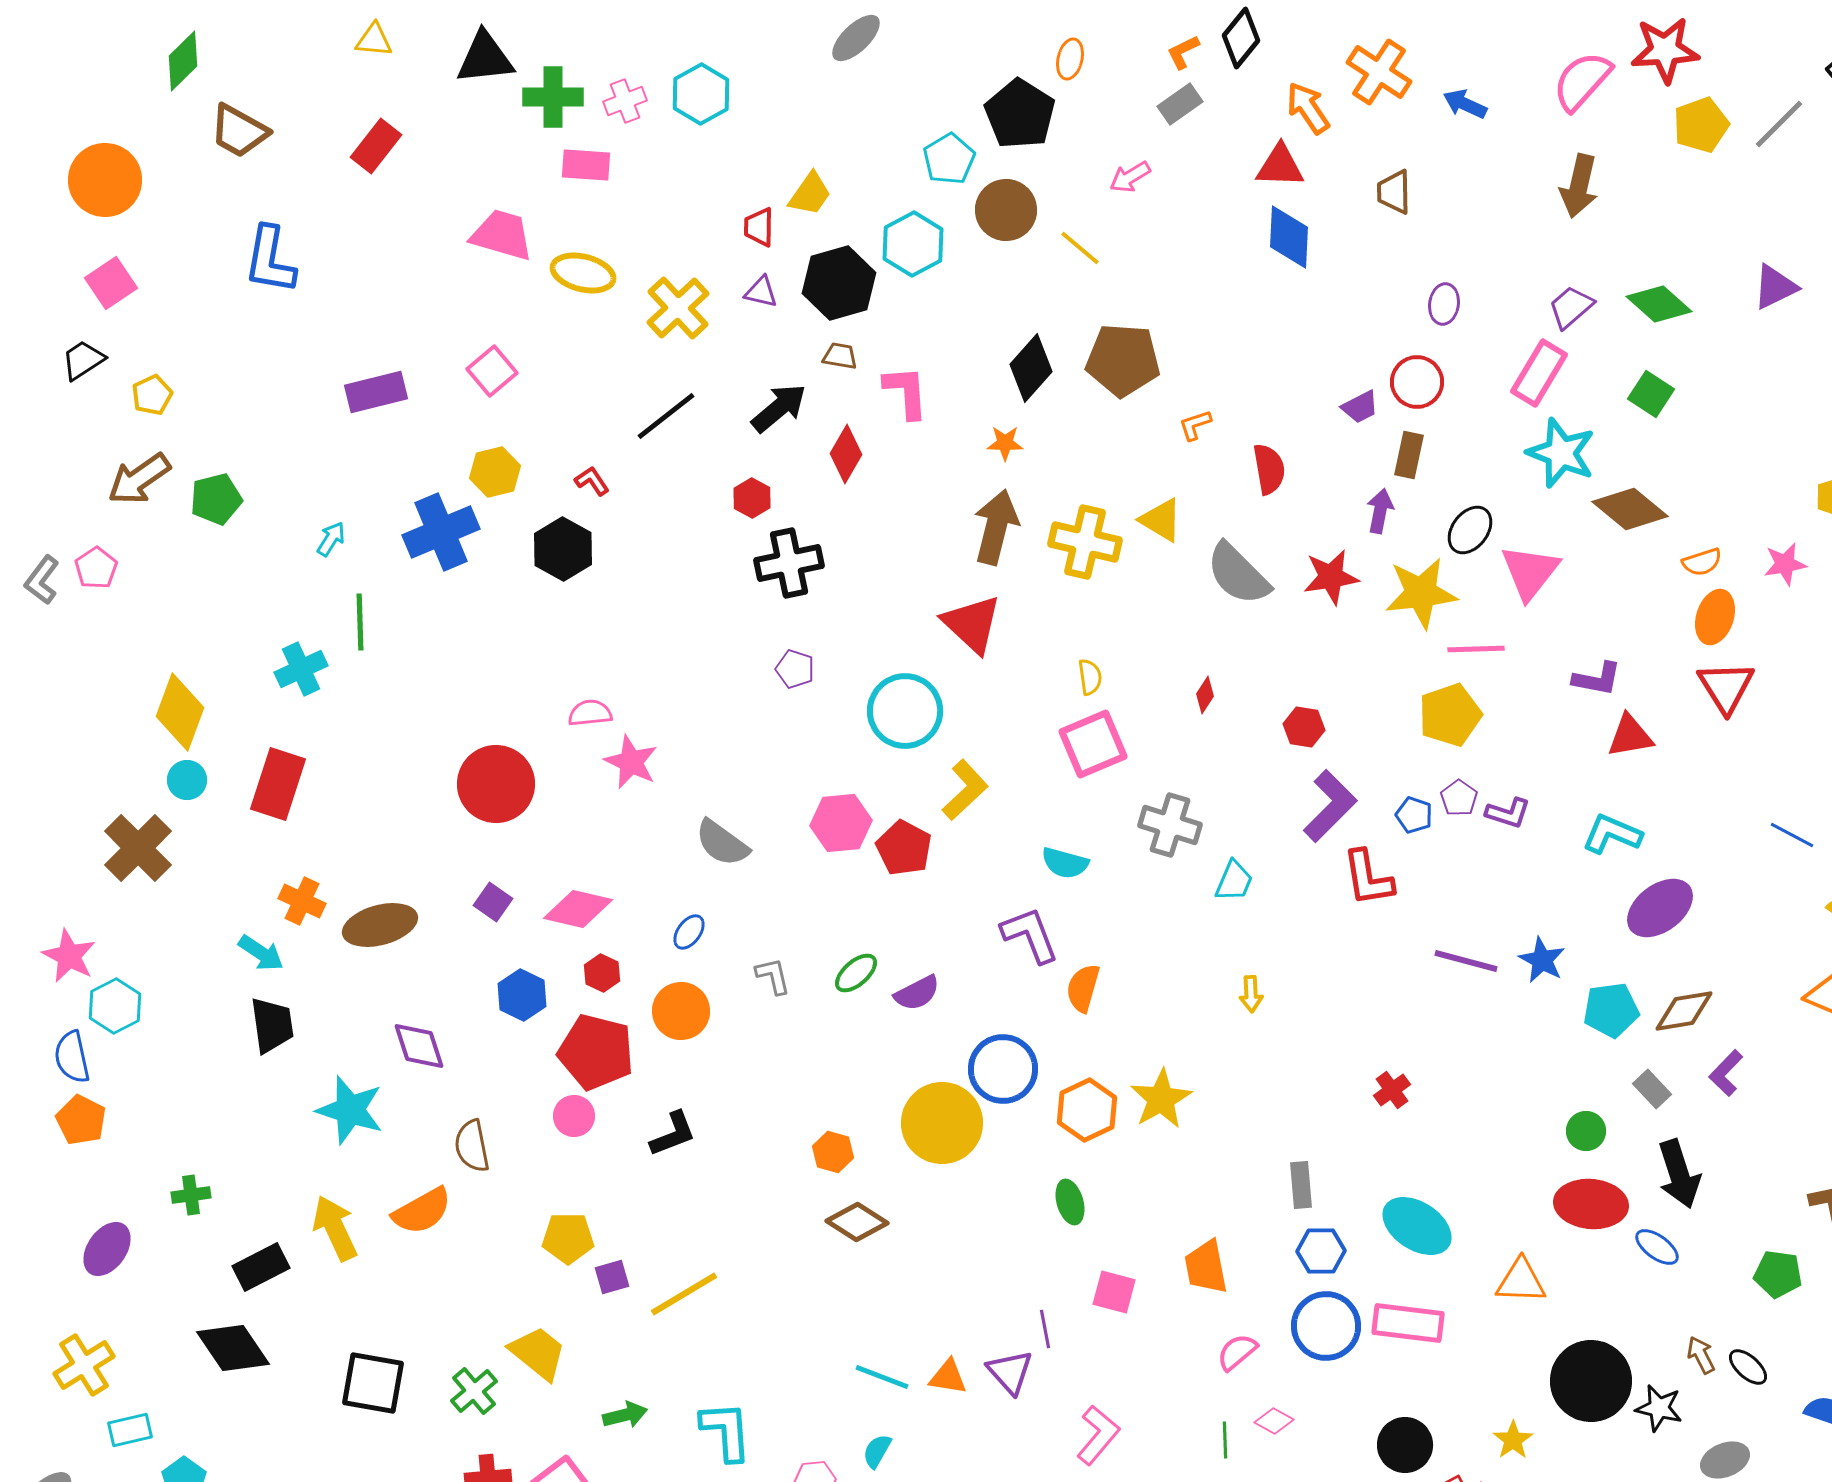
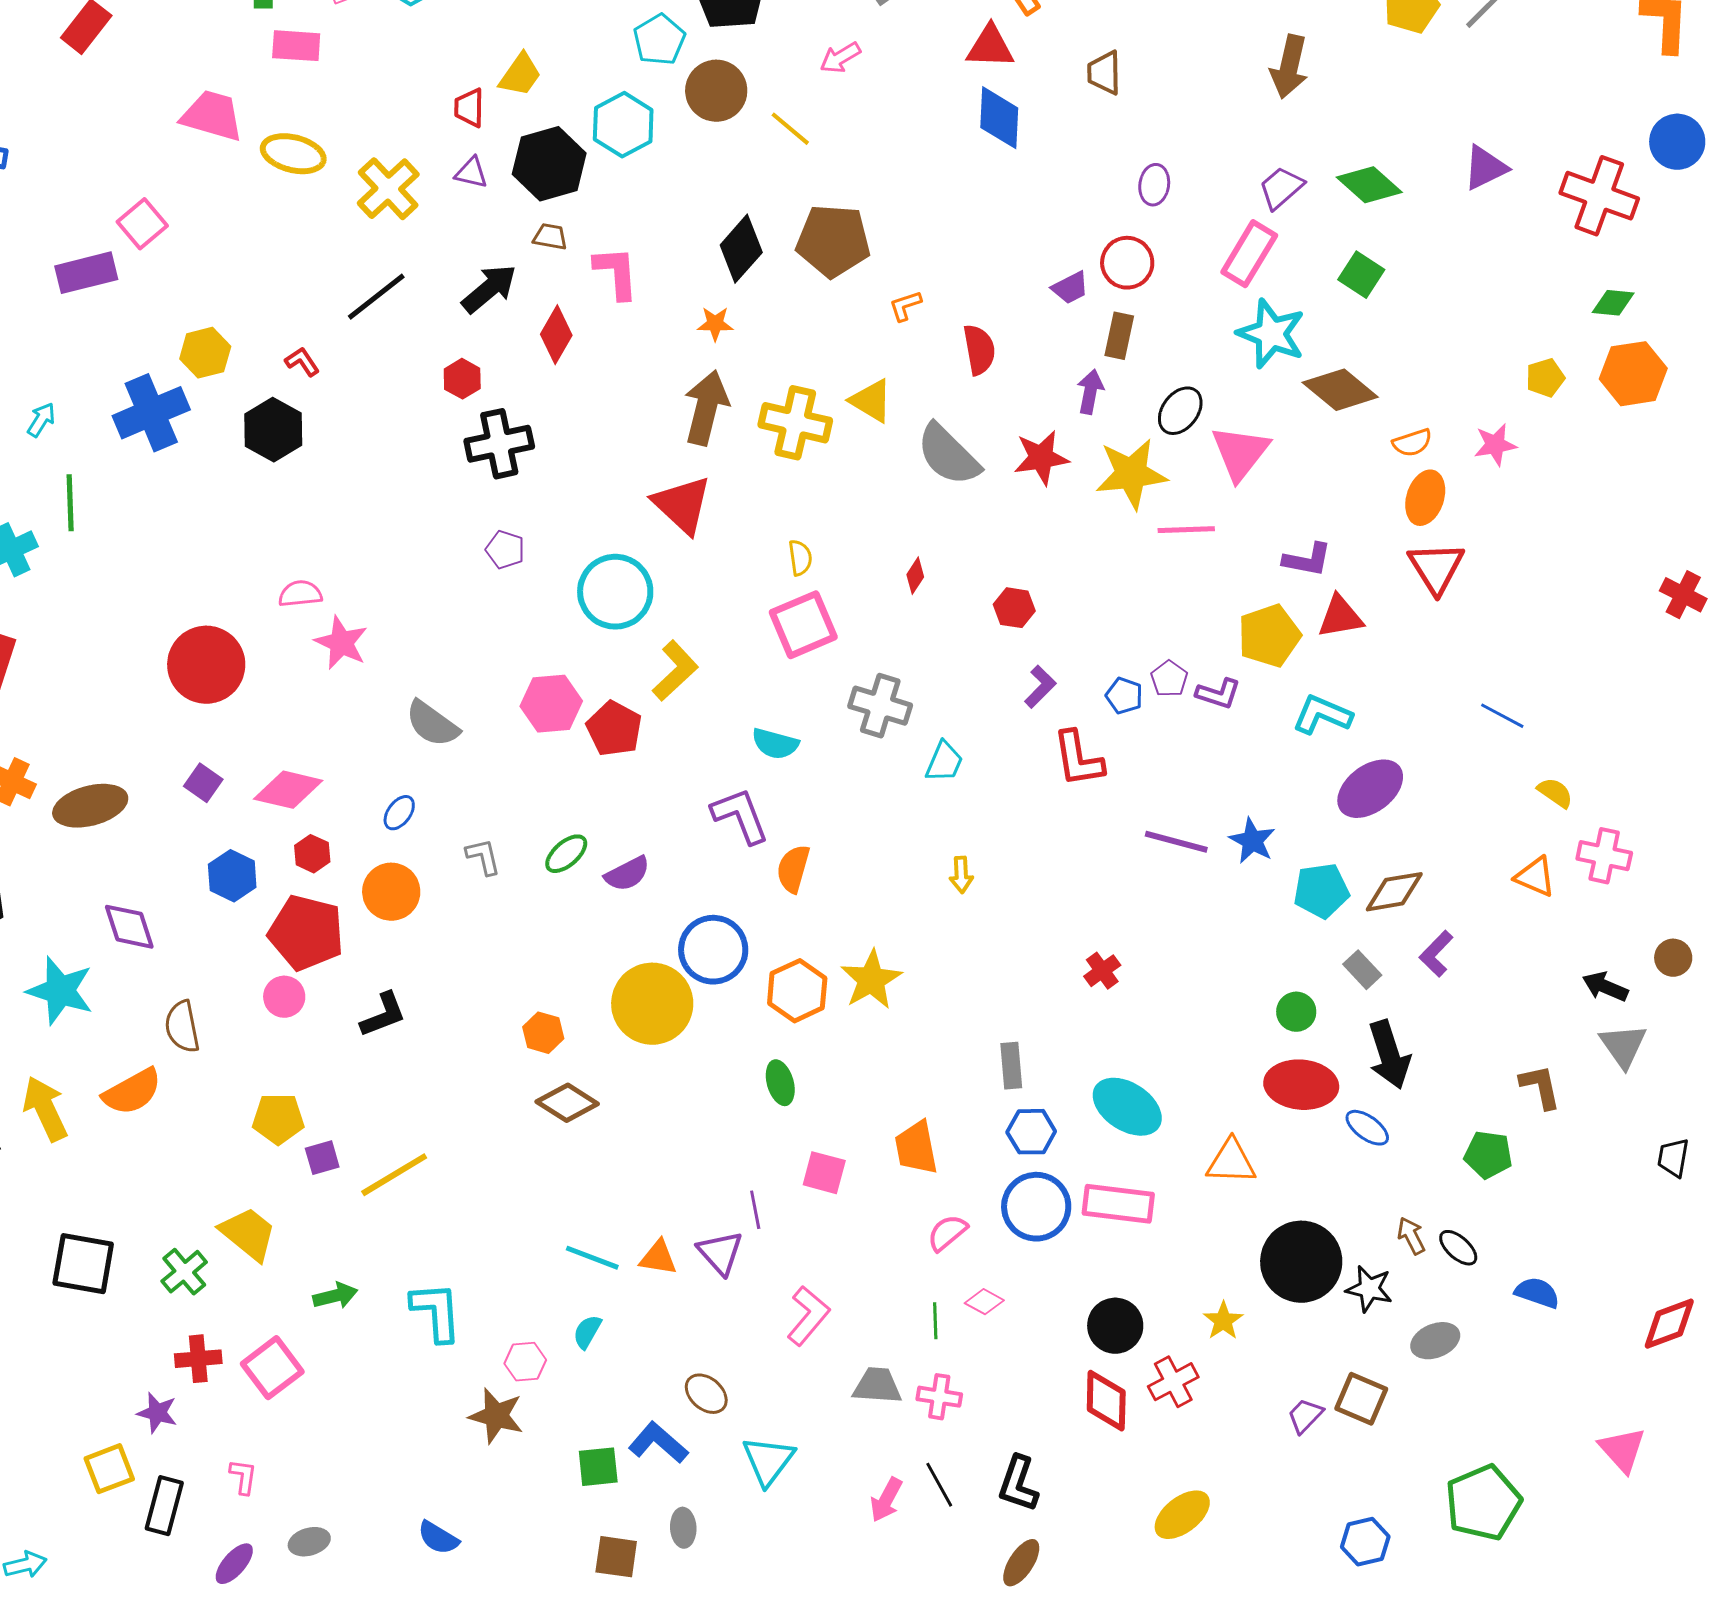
pink square: (492, 371) -> (142, 224), moved
yellow pentagon: (1450, 715) -> (1269, 636), moved
purple L-shape: (1330, 806) -> (1040, 687), size x0.6

